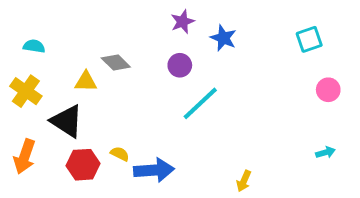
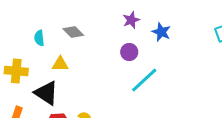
cyan semicircle: (34, 46) -> (39, 38), moved, turned -105
gray diamond: (116, 63) -> (73, 32), moved
yellow cross: (26, 91) -> (16, 71), turned -30

